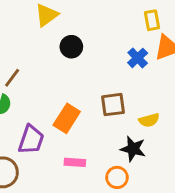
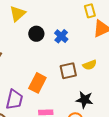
blue cross: (138, 58) -> (61, 36), moved
yellow semicircle: (149, 120) -> (90, 65), moved

